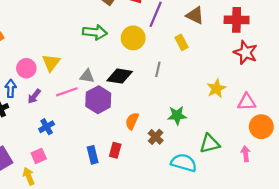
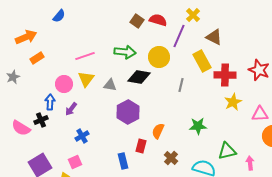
red cross: (237, 20) -> (225, 75), moved
yellow rectangle: (181, 42) -> (202, 61), size x1.5
gray triangle: (87, 76) -> (110, 85), moved
black diamond: (120, 76) -> (139, 77), moved
pink line: (67, 92) -> (85, 56), moved
brown cross: (156, 137) -> (171, 158), moved
red rectangle: (115, 150) -> (141, 146), moved
pink arrow: (246, 154) -> (250, 163), moved

